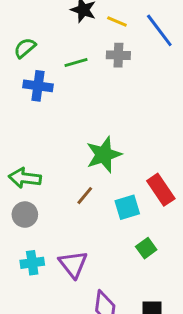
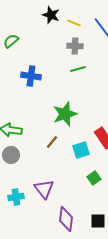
green line: (76, 63) -> (78, 69), moved
blue cross: (38, 86) -> (31, 76), moved
cyan cross: (32, 263) -> (16, 197), moved

